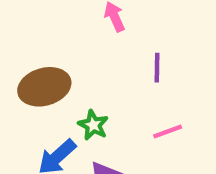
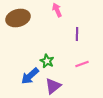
brown ellipse: (44, 87) -> (18, 18), moved

